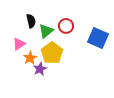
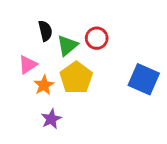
blue square: (98, 38) -> (144, 79), moved
purple star: (40, 69) -> (51, 119), moved

